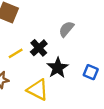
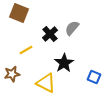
black cross: (39, 48) -> (50, 34), moved
blue square: (91, 72) -> (94, 77), moved

